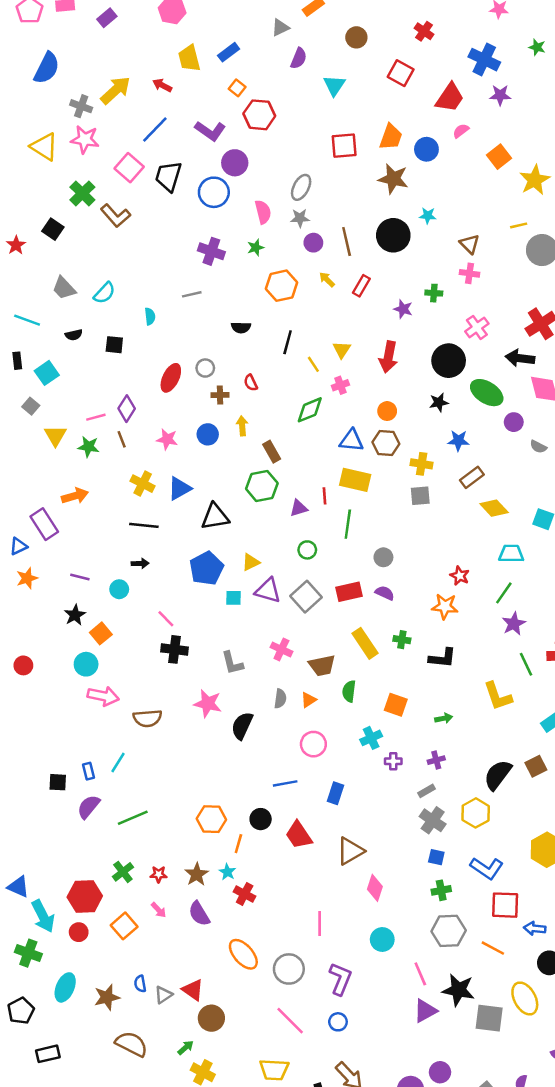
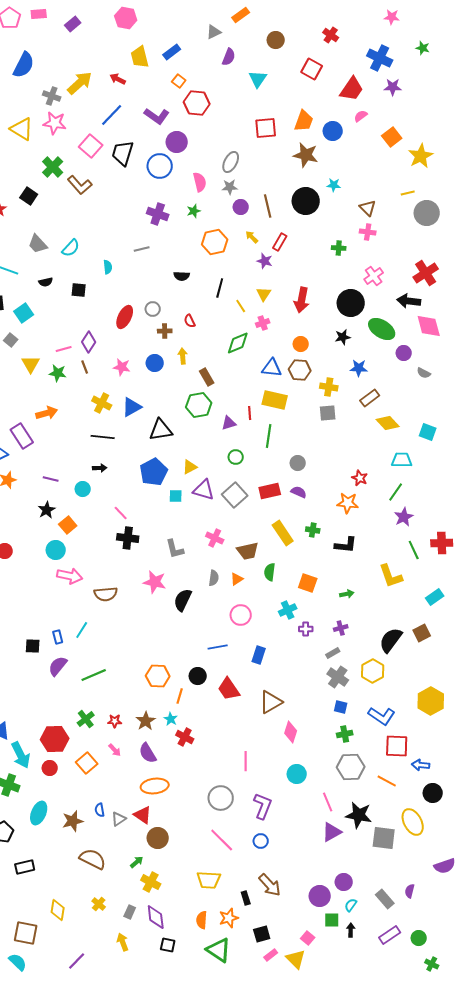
purple star: (403, 309) -> (265, 261), moved
orange ellipse: (243, 954) -> (155, 786), moved, turned -56

